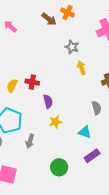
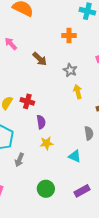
orange cross: (67, 13) -> (69, 35), turned -32
brown arrow: (49, 19) -> (40, 59), moved
purple rectangle: (92, 156) -> (82, 191), moved

